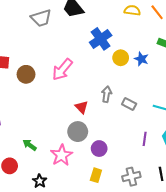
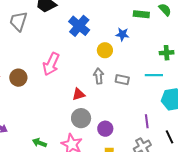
gray trapezoid: (41, 18) -> (18, 21), turned 140
yellow circle: (121, 58) -> (105, 50), moved
red triangle: (82, 107) -> (78, 94), turned -48
purple line: (145, 139) -> (147, 121), moved

